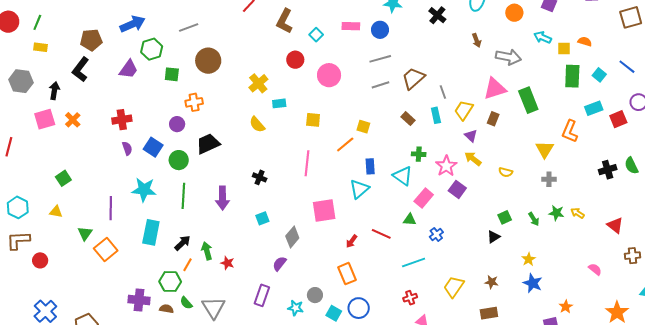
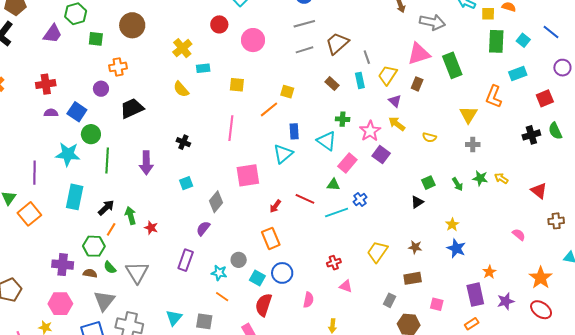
red square: (618, 119) -> (545, 98), moved
purple semicircle: (127, 148) -> (51, 113), turned -72
green circle: (179, 160) -> (91, 134), moved
cyan line: (414, 263) -> (337, 213), moved

